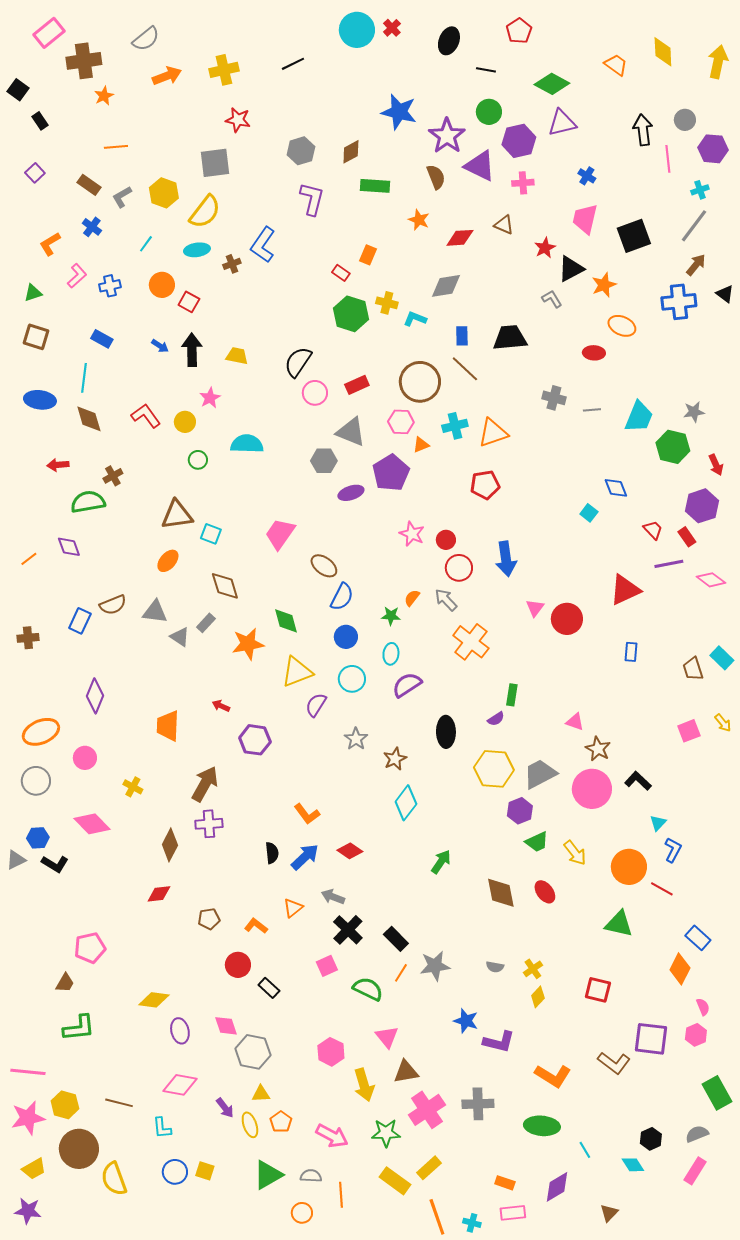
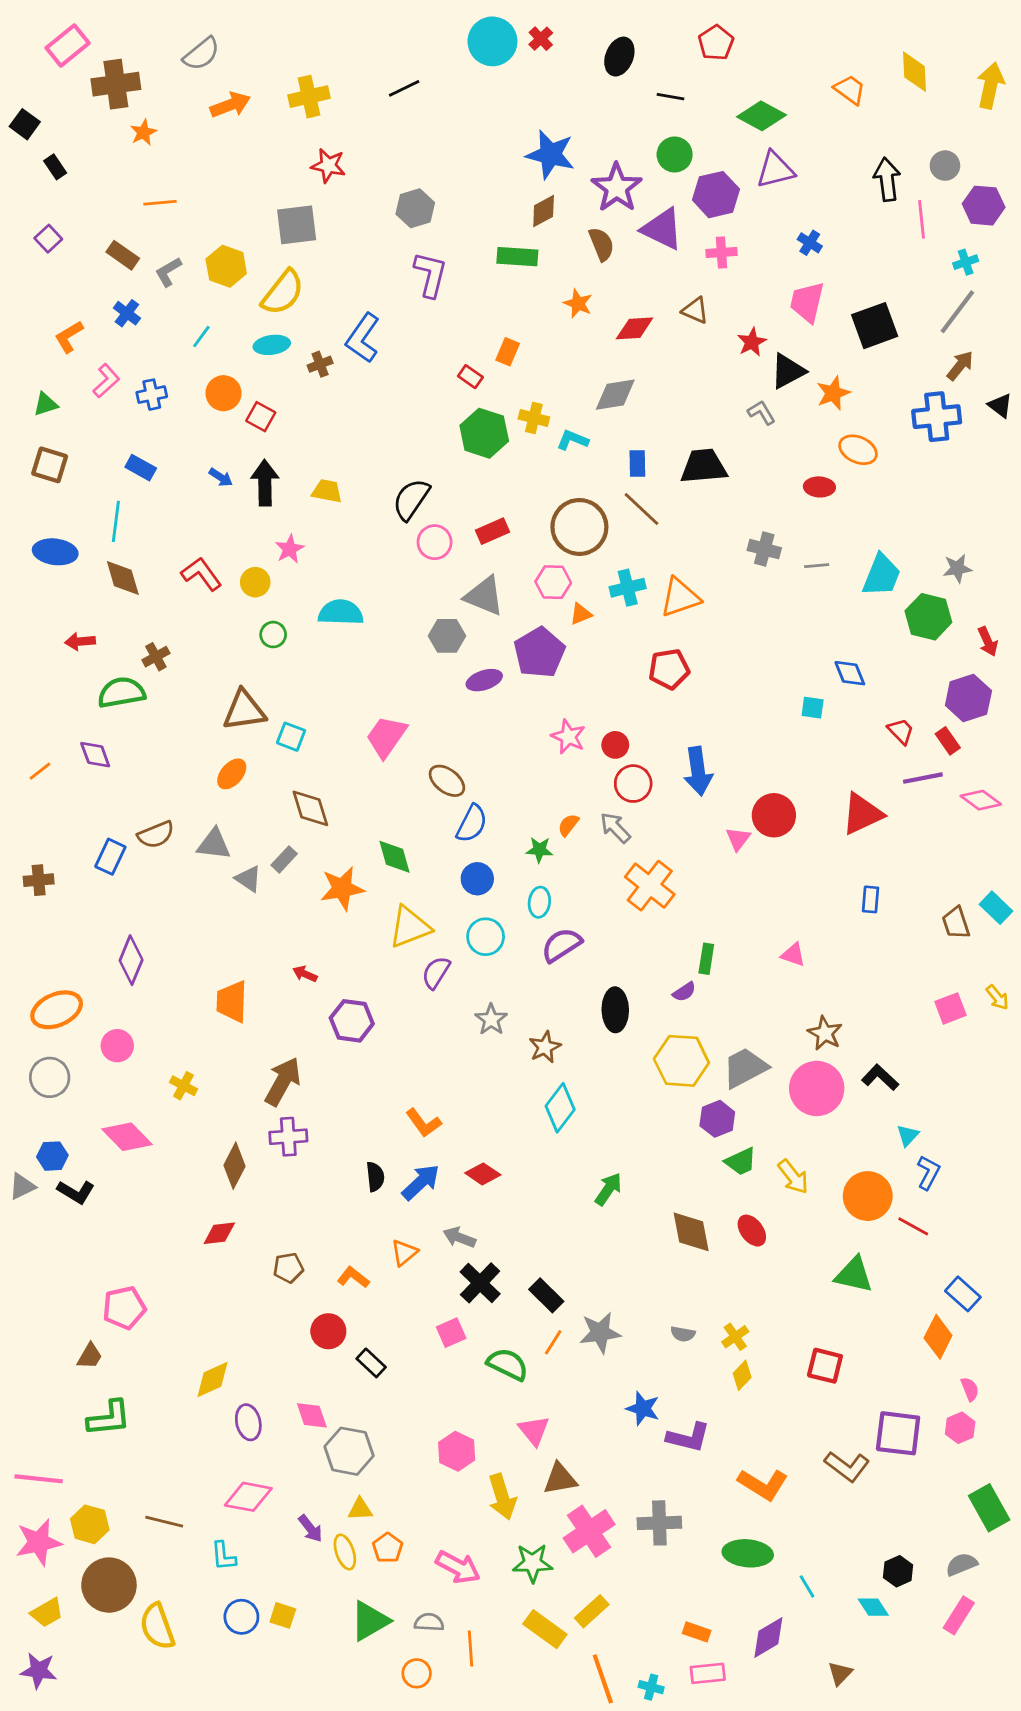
brown diamond: (351, 152) -> (544, 211), moved
cyan square: (589, 513) -> (813, 708), turned -30
red circle: (567, 619) -> (774, 815), moved
pink triangle: (575, 722) -> (793, 955), moved
yellow diamond: (154, 1000) -> (212, 1380), turned -32

